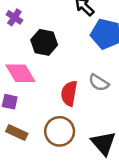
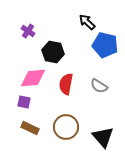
pink diamond: (20, 73) -> (33, 78), turned -64
red semicircle: (69, 93) -> (66, 84), moved

